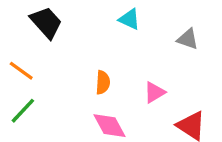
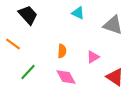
gray triangle: (188, 39) -> (113, 25), size x1.5
green line: (23, 111) -> (28, 72), moved

